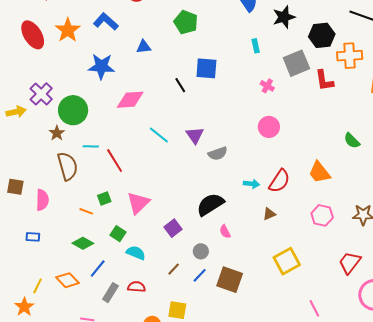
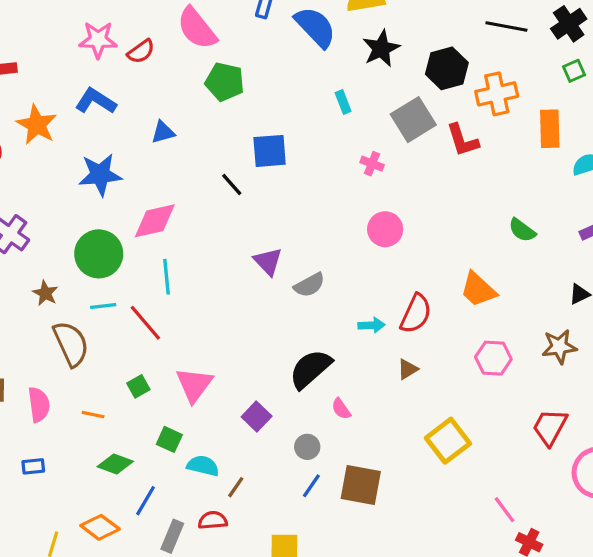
green circle: (73, 110) -> (99, 254), moved
cyan line: (159, 135) -> (166, 277), moved, turned 55
orange line: (86, 211) -> (93, 415), moved
brown line: (174, 269) -> (236, 487), moved

